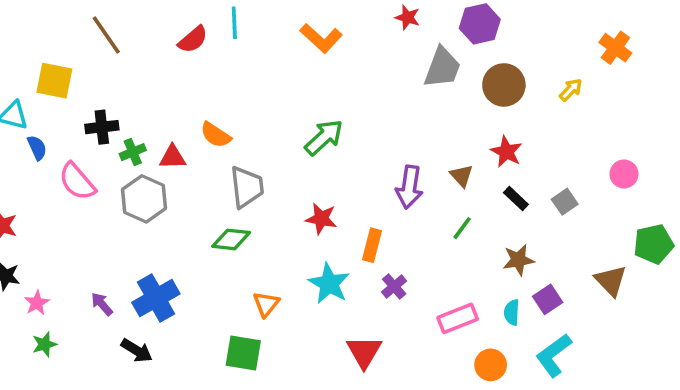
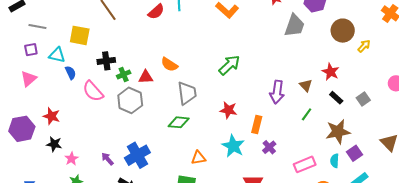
brown circle: (504, 85) -> (343, 31), moved
yellow arrow: (571, 90) -> (364, 46), moved
brown star: (518, 260) -> (338, 132), size x1.4
orange triangle: (266, 304) -> (198, 158), turned 42

